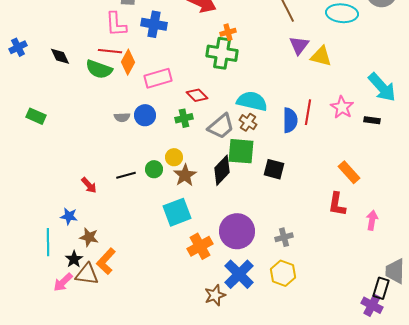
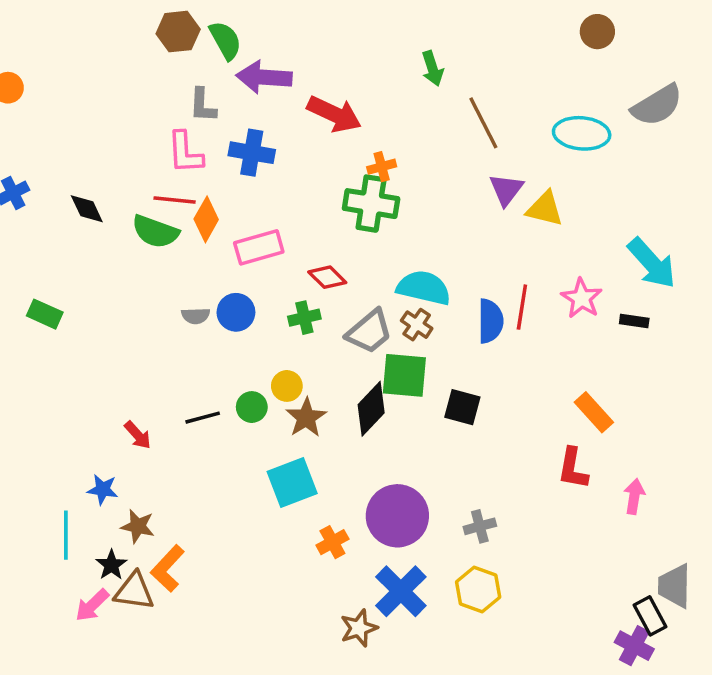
orange cross: (200, 246) -> (332, 542), size x0.7
black rectangle: (381, 288) -> (650, 616), turned -45

